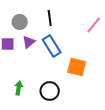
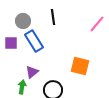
purple triangle: (29, 42) -> (32, 72), moved
blue rectangle: (52, 46) -> (34, 41), moved

